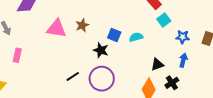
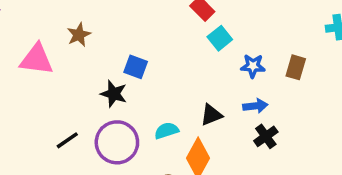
brown star: (82, 25) -> (79, 35), moved
cyan semicircle: (136, 37) -> (166, 131), moved
blue arrow: (183, 60) -> (255, 106), turned 72
black cross: (172, 83) -> (266, 136), moved

